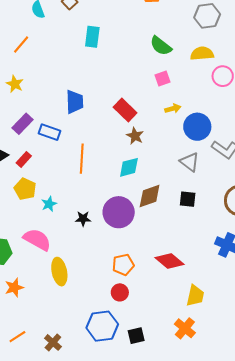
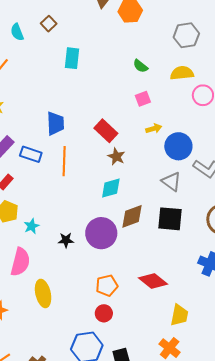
green semicircle: (161, 46) -> (140, 66), size x0.7
orange line: (82, 159) -> (64, 161), moved
black square: (188, 199) -> (170, 219), size x1.5
pink semicircle: (37, 240) -> (20, 262), turned 76

